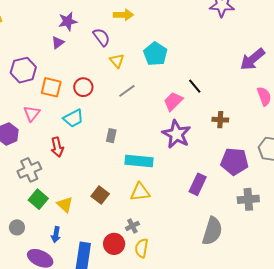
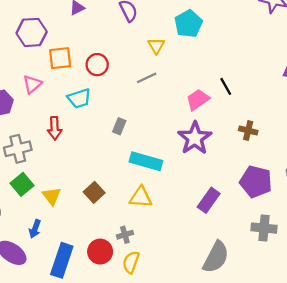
cyan pentagon: (155, 54) -> (188, 24), moved
yellow triangle: (117, 61) -> (156, 46), moved
orange square: (51, 87) -> (60, 58), turned -30

